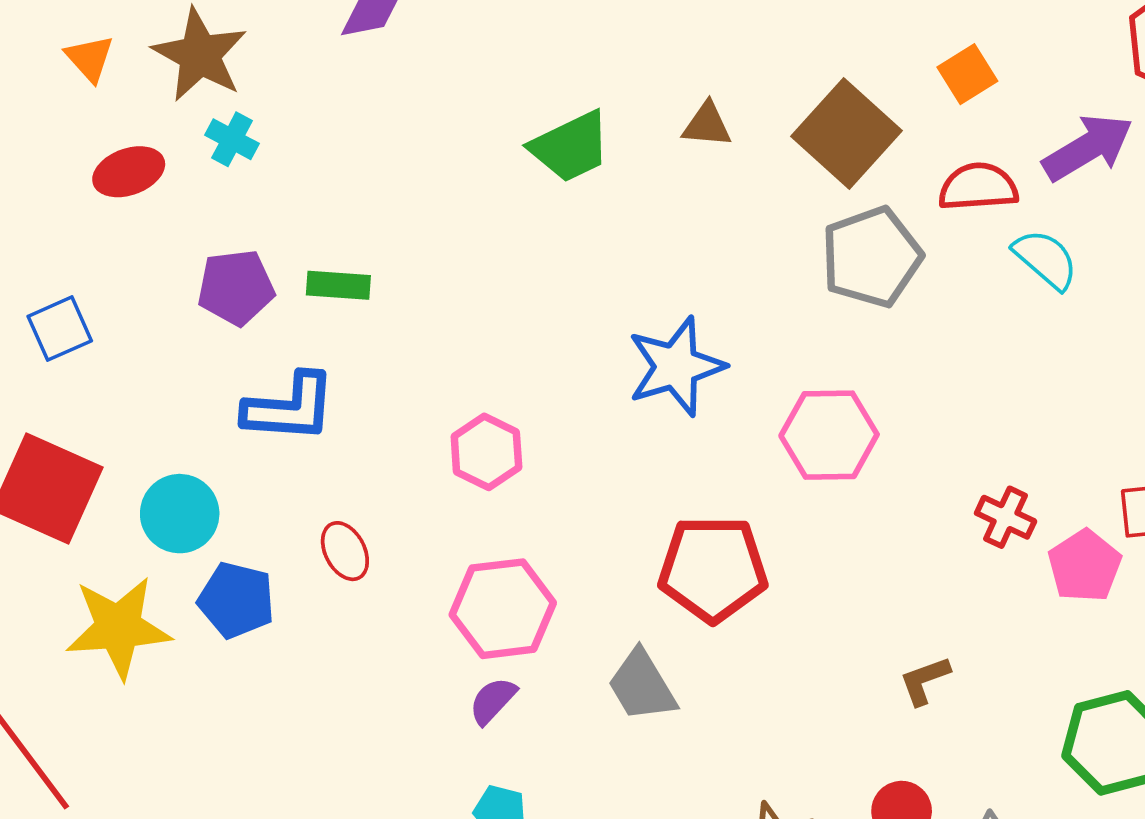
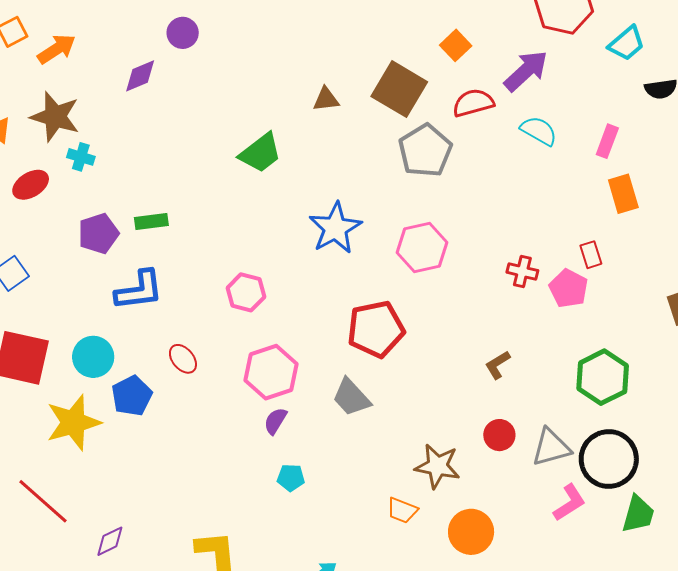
green trapezoid: (571, 147) -> (260, 153), moved
cyan semicircle: (1046, 259) -> (539, 131), moved
blue pentagon: (236, 600) -> (132, 396), turned -30

